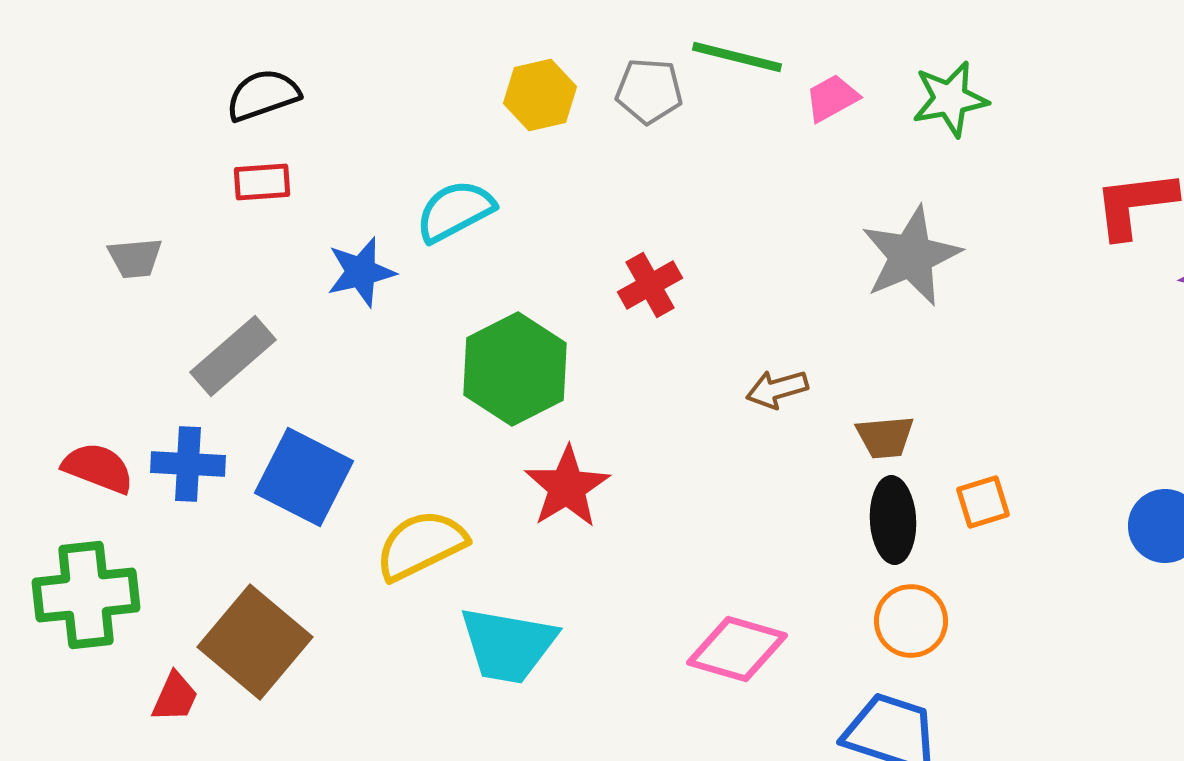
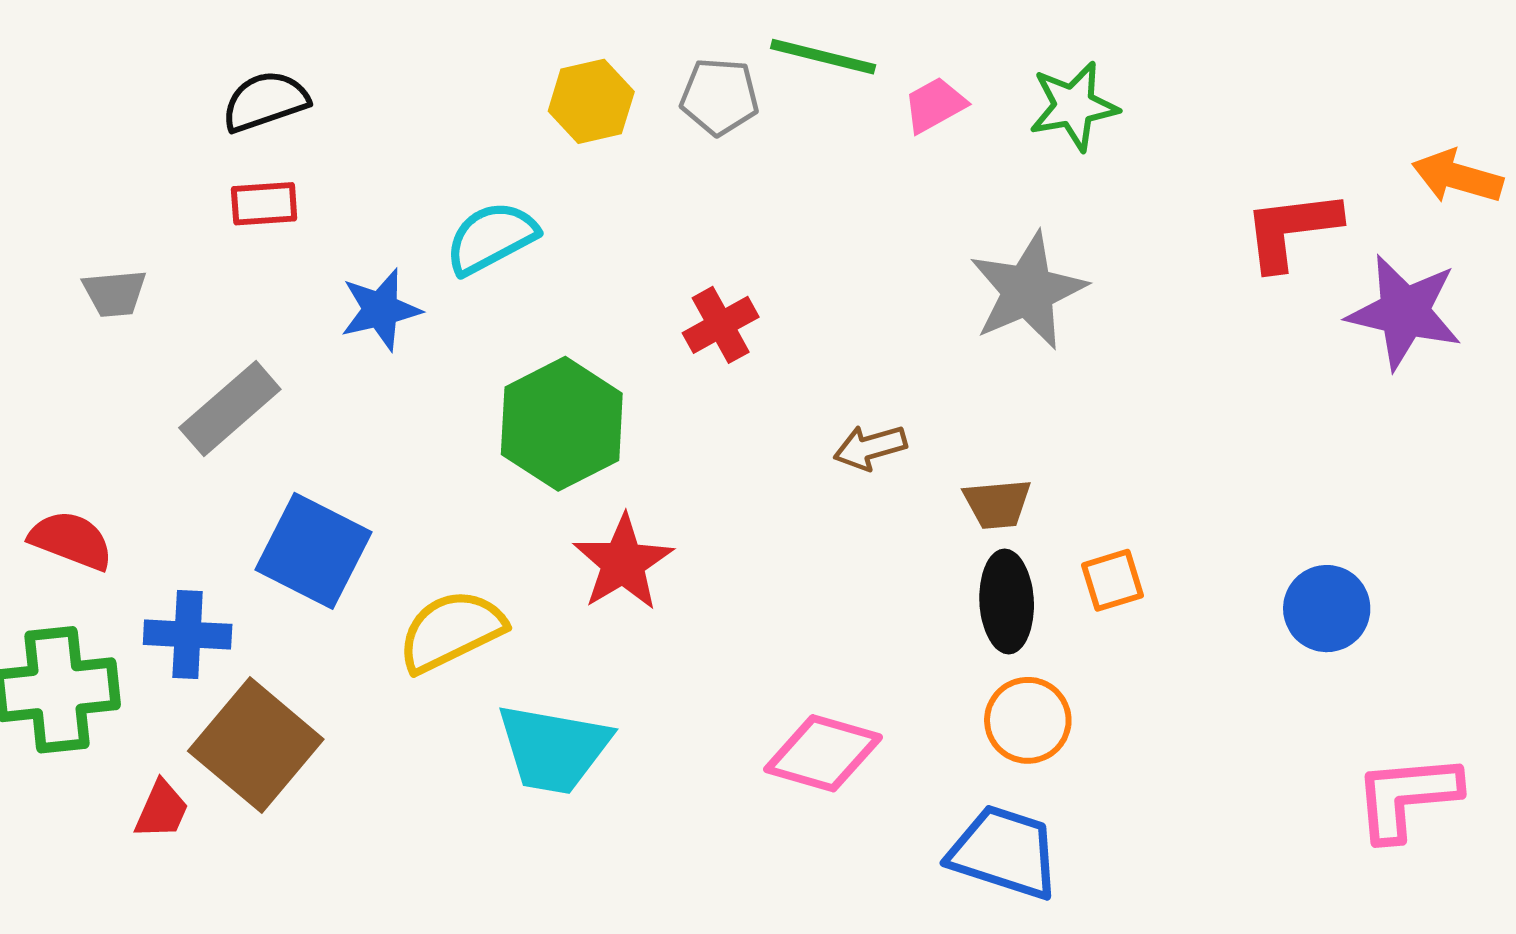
blue cross: (188, 464) -> (188, 634), moved

